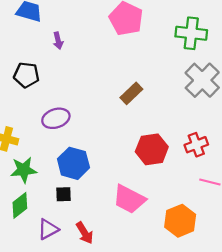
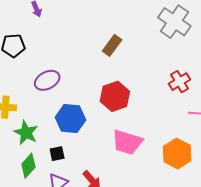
red hexagon: (152, 149) -> (115, 96), moved
green star: (23, 170) -> (26, 133), turned -30
black square: (64, 194) -> (57, 154), moved

